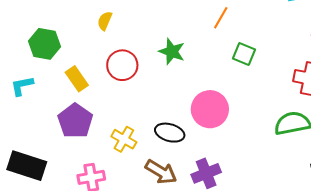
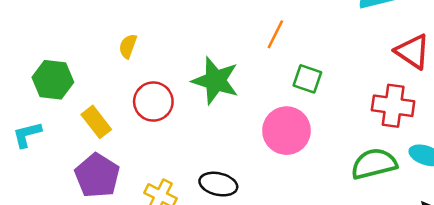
green star: (172, 51) -> (215, 81), size x1.4
pink circle: (210, 109) -> (286, 131), moved

